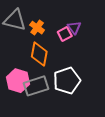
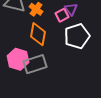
white pentagon: (67, 81) -> (77, 36), moved

